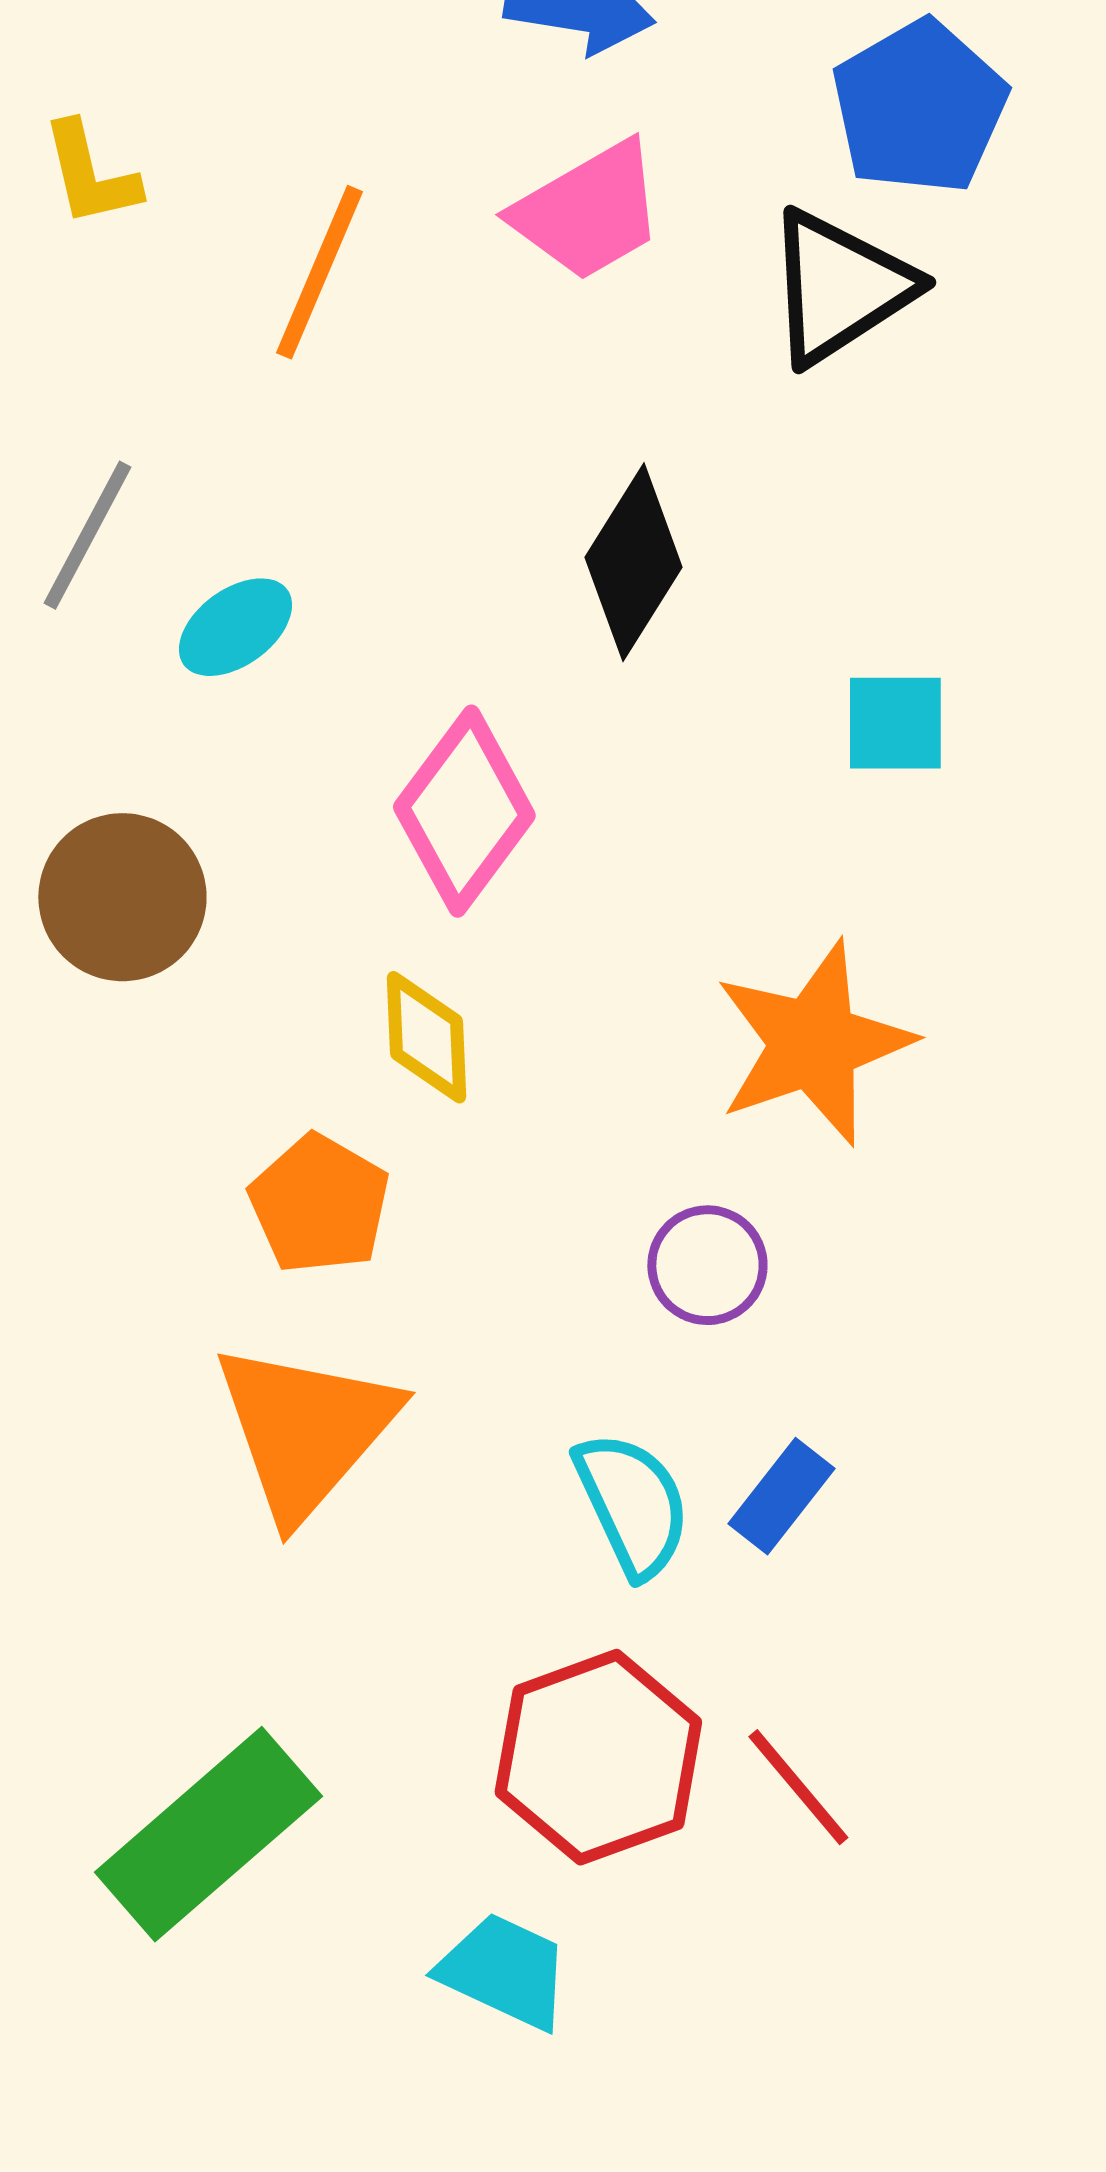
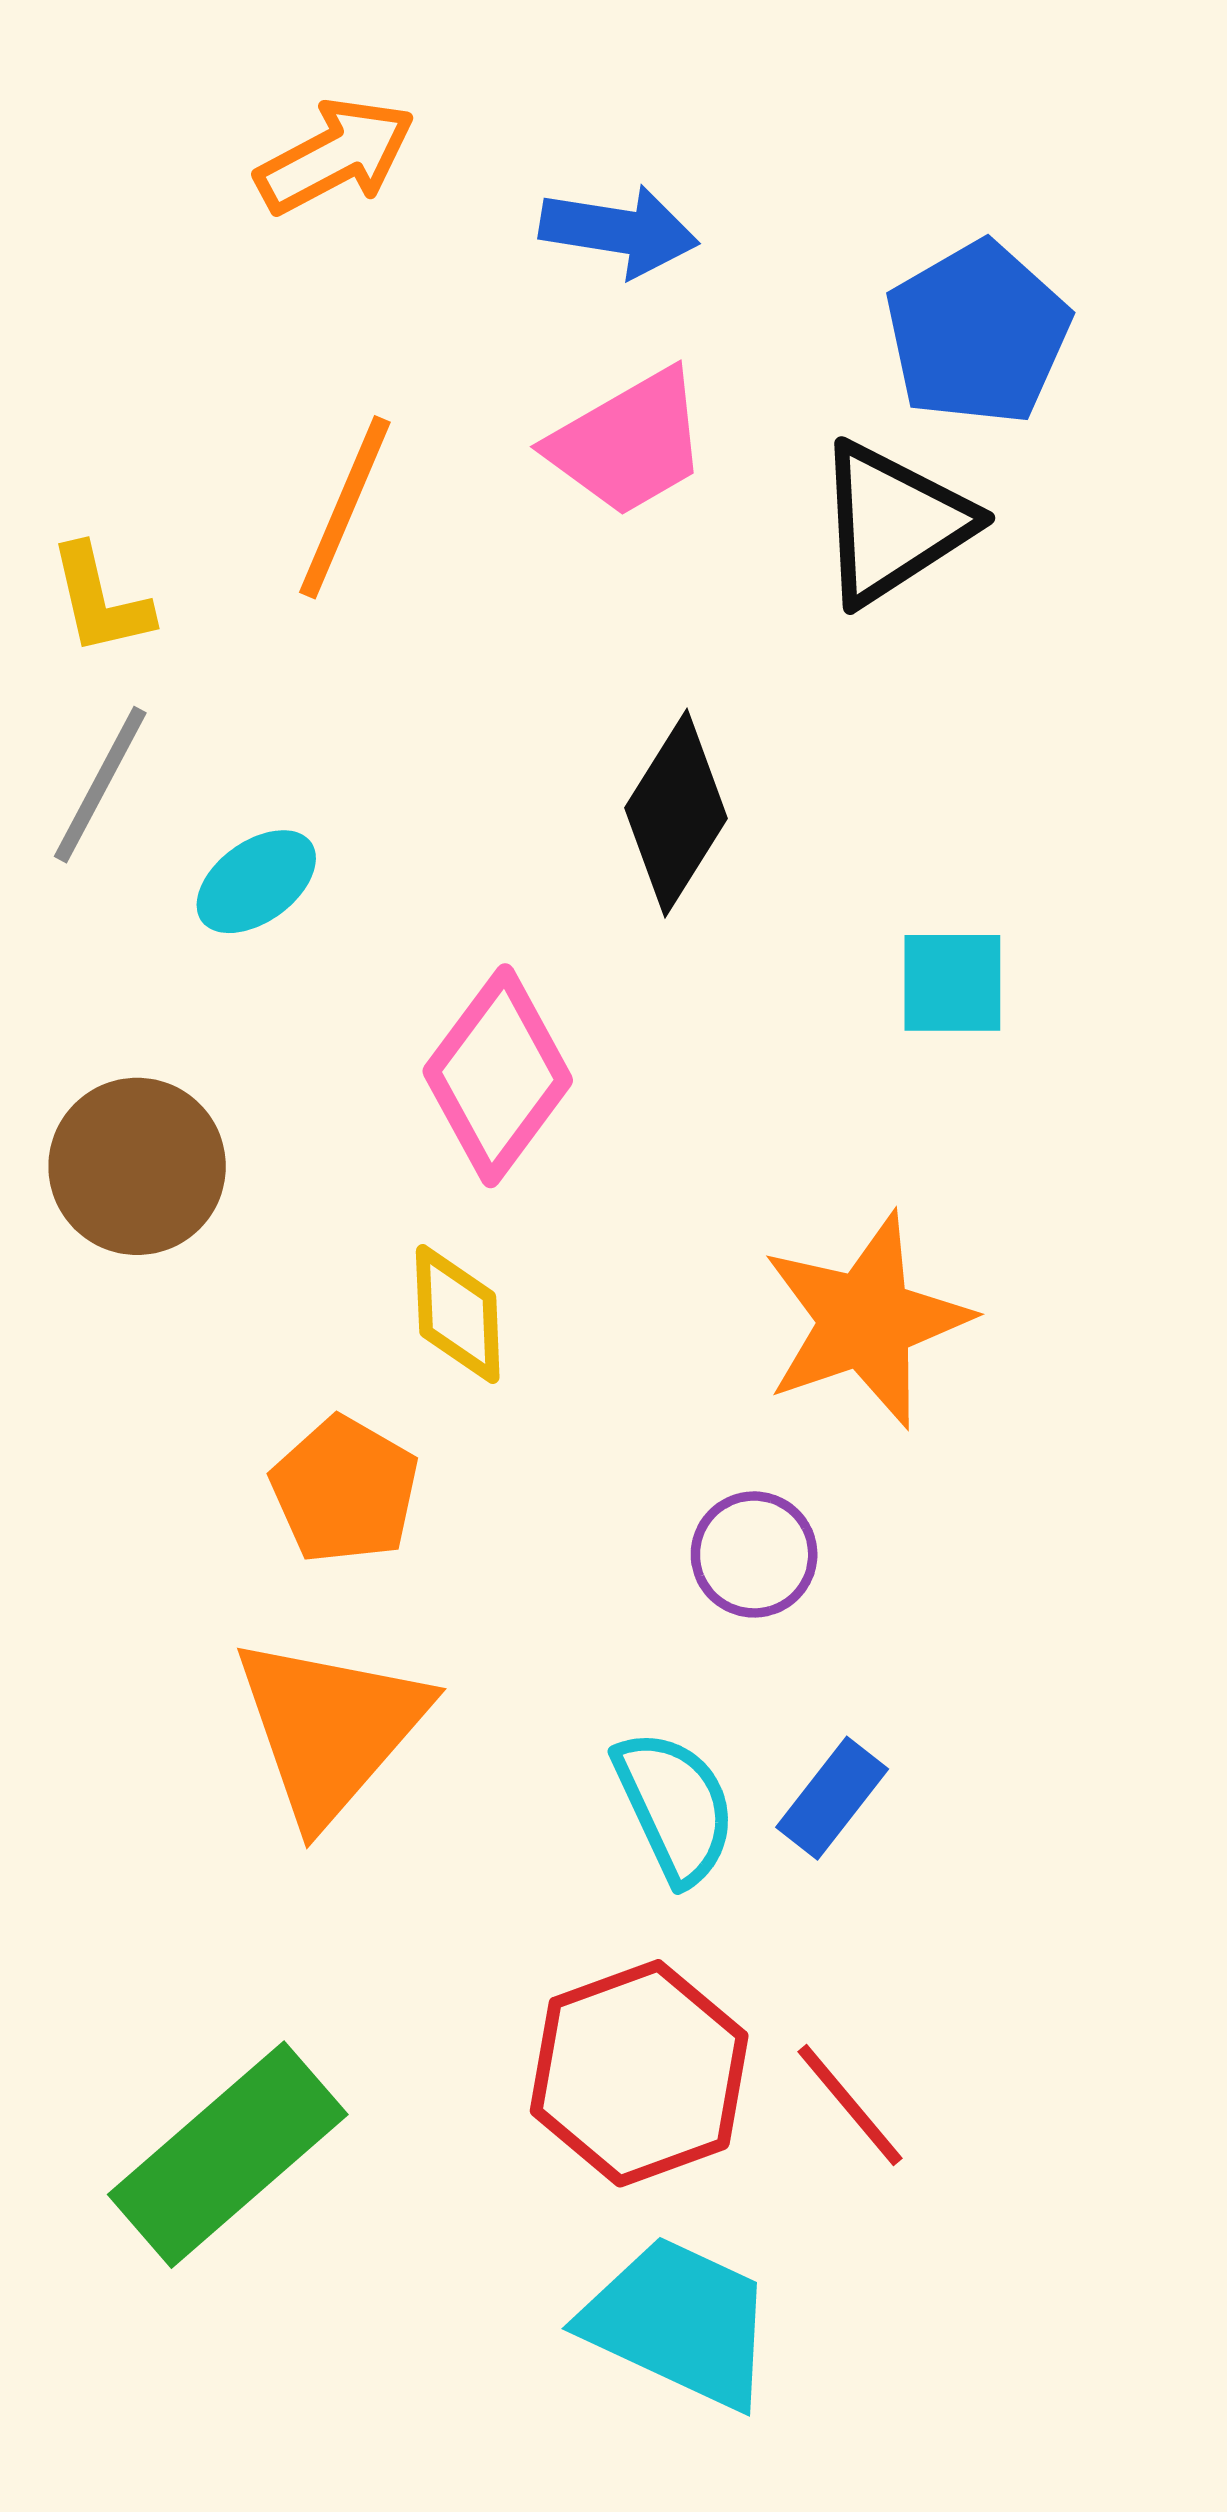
yellow L-shape: (90, 174) -> (100, 600), moved
cyan trapezoid: (504, 1971) -> (679, 2322), moved, size x1.4

